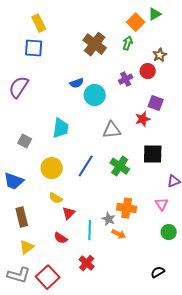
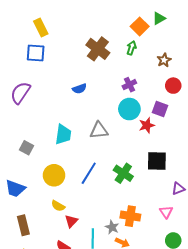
red circle: (148, 71) -> (173, 86), moved
cyan circle: (95, 95) -> (129, 109), moved
gray triangle: (112, 130) -> (99, 130), moved

